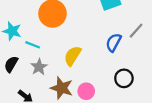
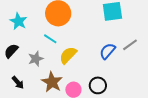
cyan line: (33, 45) -> (50, 39), moved
black circle: (124, 78) -> (98, 85), moved

